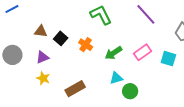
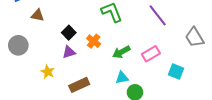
brown triangle: (41, 31) -> (38, 15), moved
purple triangle: (42, 57) -> (69, 52), moved
cyan square: (168, 59) -> (176, 72), moved

